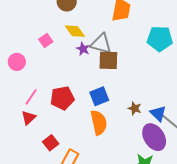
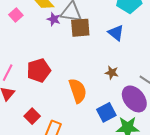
blue square: (99, 96) -> (106, 112), moved
blue triangle: (158, 113) -> (116, 33), moved

